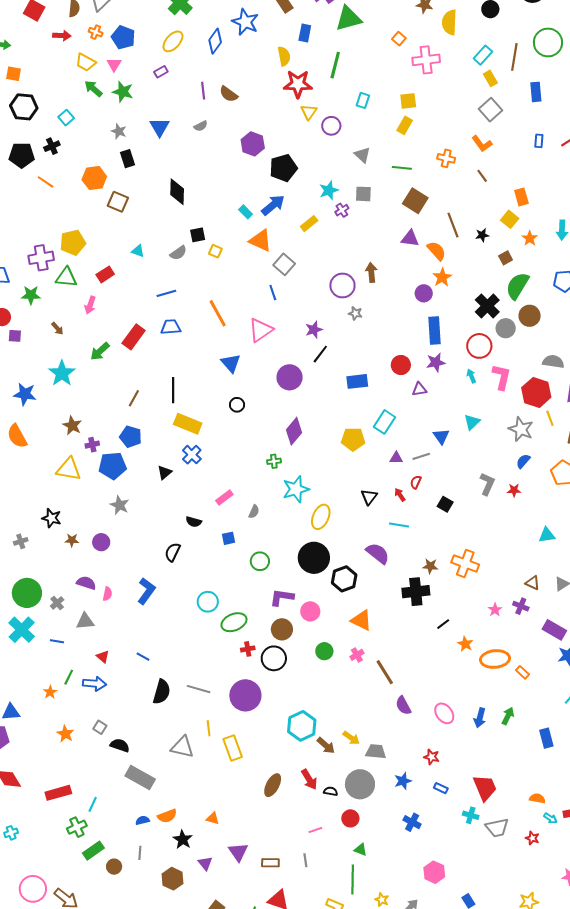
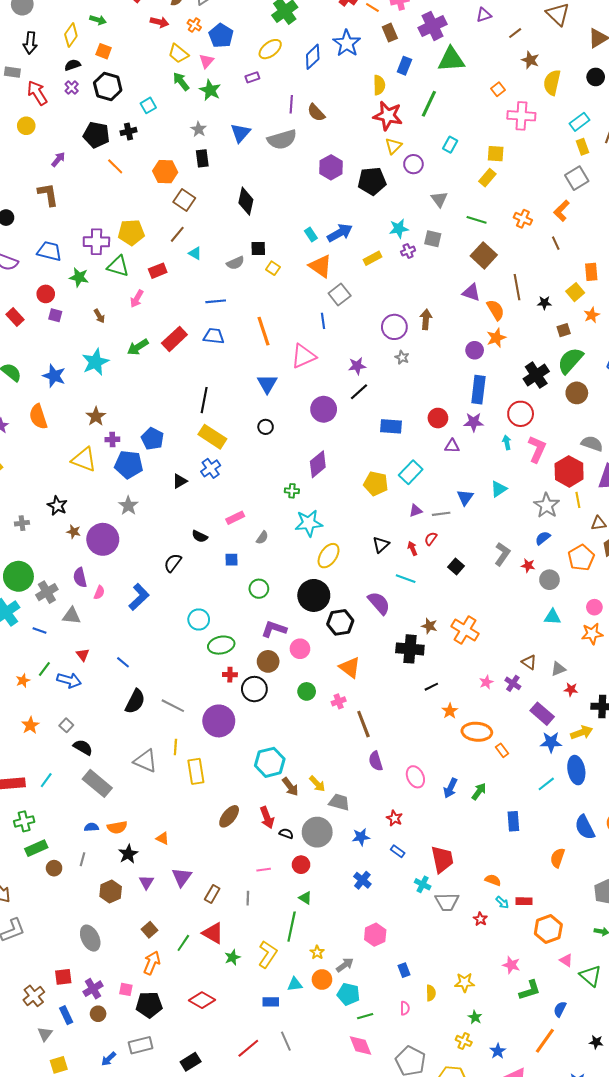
gray semicircle: (201, 126) -> (282, 139), size x2.0
orange L-shape: (482, 144) -> (562, 211), turned 70
black pentagon: (283, 168) -> (372, 181), moved
gray circle: (506, 328) -> (549, 580), moved
brown line: (134, 398) -> (177, 234), moved
purple triangle: (396, 458) -> (416, 511), turned -32
purple circle: (101, 542) -> (103, 539), size x1.8
purple semicircle: (86, 583) -> (80, 577), turned -132
gray cross: (57, 603) -> (47, 592), size x1.5
cyan line: (93, 804) -> (46, 780), moved
brown rectangle: (270, 863) -> (212, 894), turned -72

